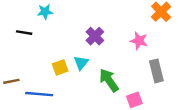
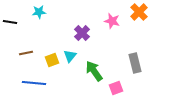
black line: (24, 33) -> (10, 22), moved
pink star: (139, 41) -> (112, 21), moved
brown line: (11, 81) -> (26, 53), moved

